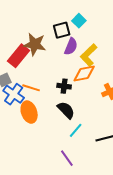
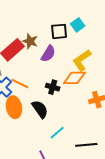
brown star: (35, 44) -> (30, 41), size x0.7
purple semicircle: (71, 46) -> (48, 54), moved
black semicircle: (66, 110) -> (40, 109), moved

